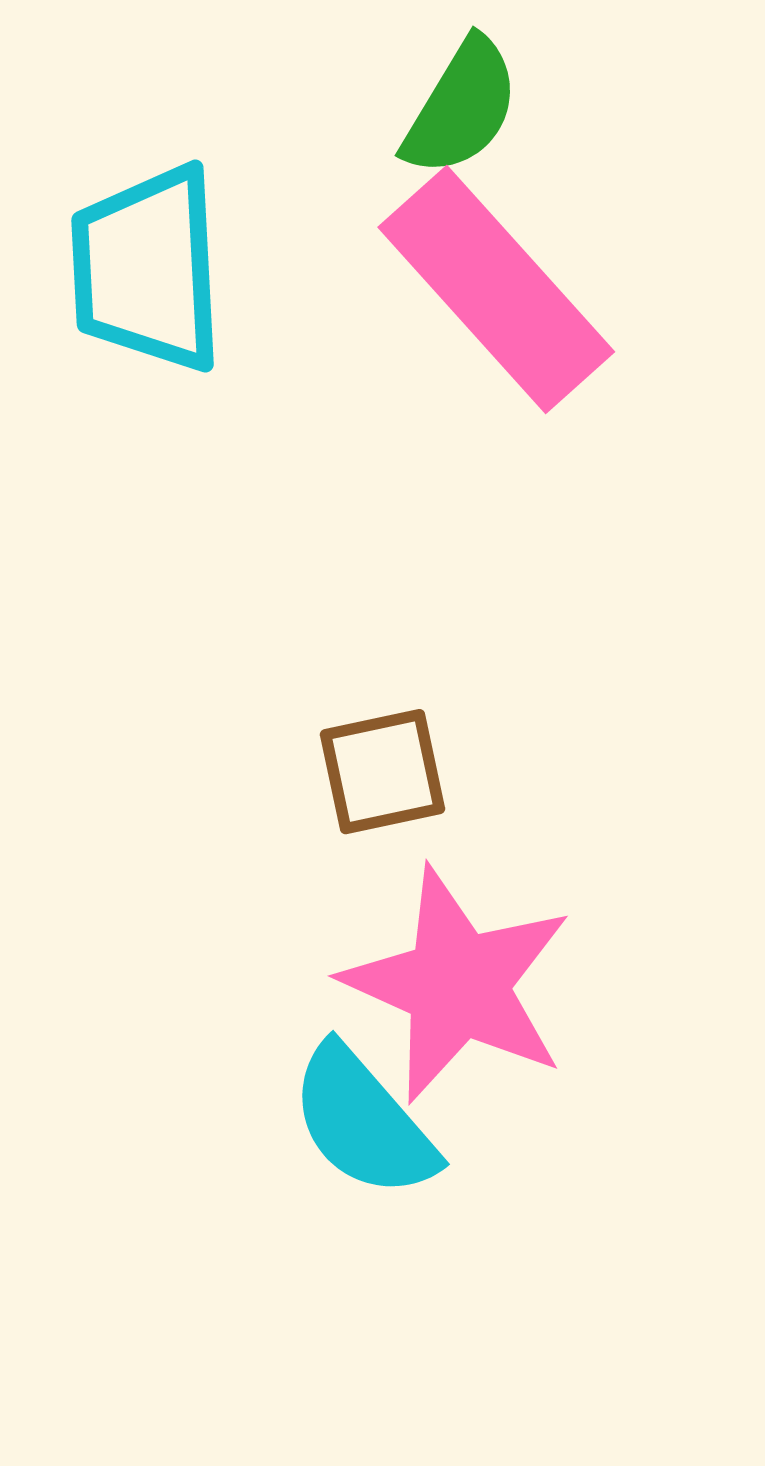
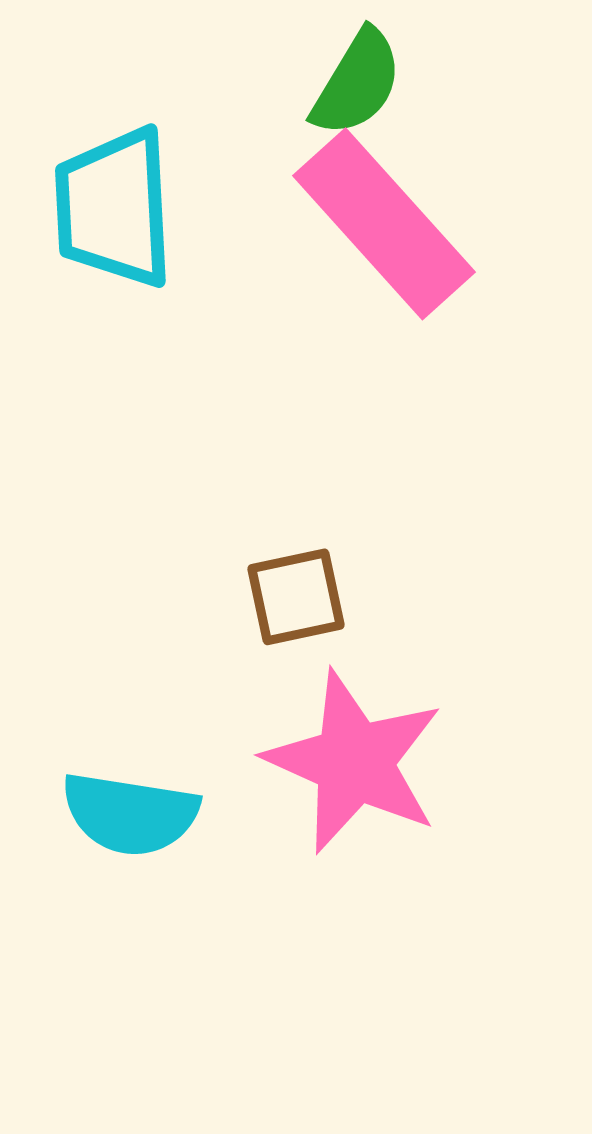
cyan semicircle: (363, 1122) -> (130, 814), moved, turned -40

